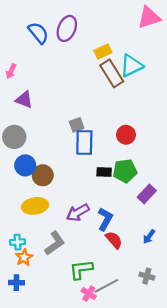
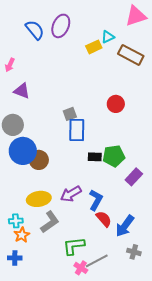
cyan triangle: (131, 66) -> (108, 37), moved, size x0.6
brown rectangle: (112, 73) -> (131, 55), moved, turned -30
red circle: (126, 135) -> (116, 104), moved
blue circle: (25, 165) -> (23, 151), size x1.4
yellow ellipse: (35, 206) -> (39, 199), moved
blue arrow: (149, 237) -> (125, 226), moved, size x1.6

